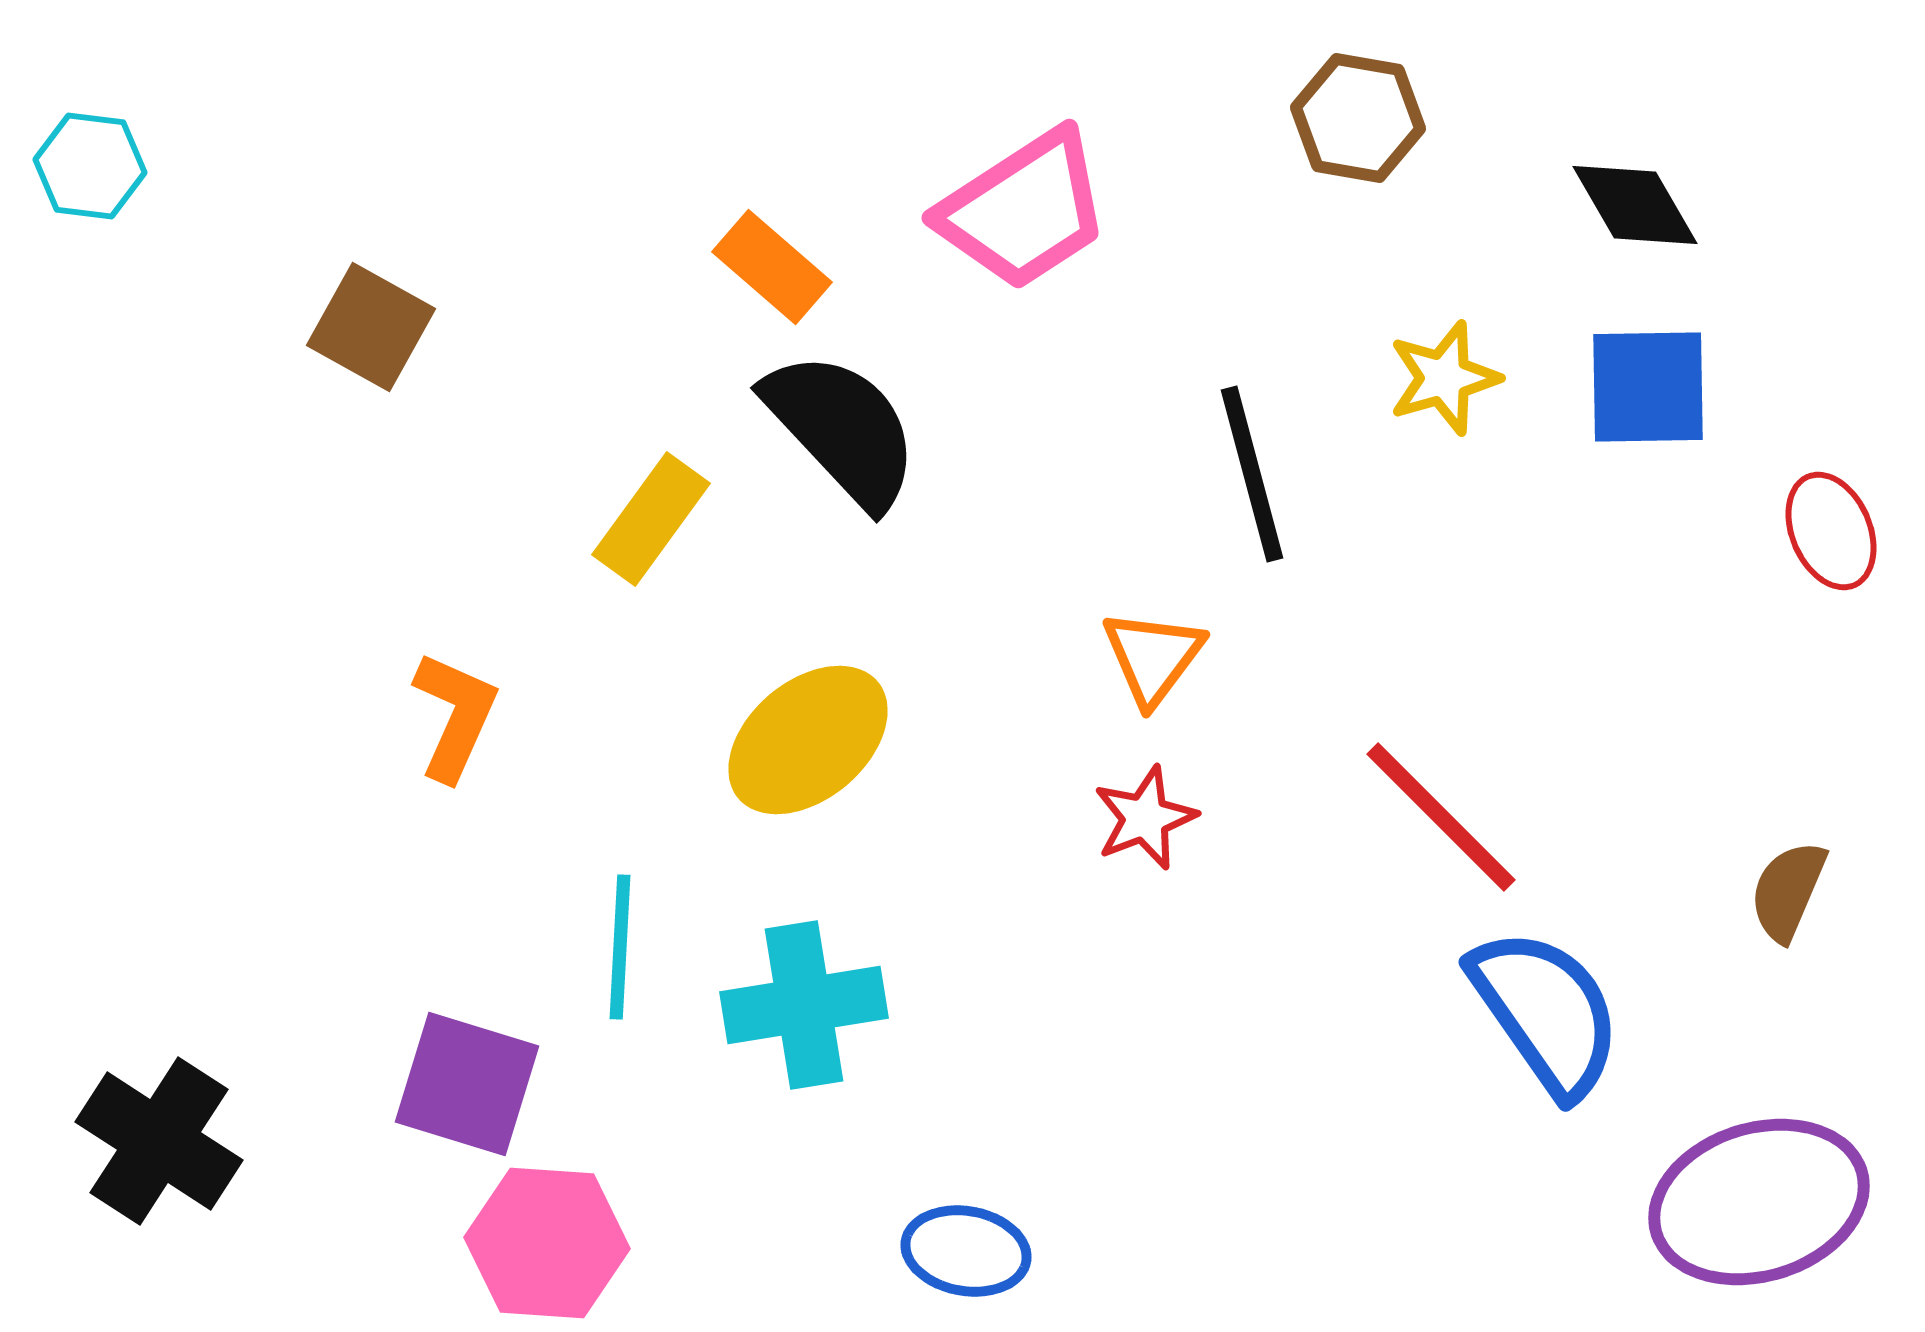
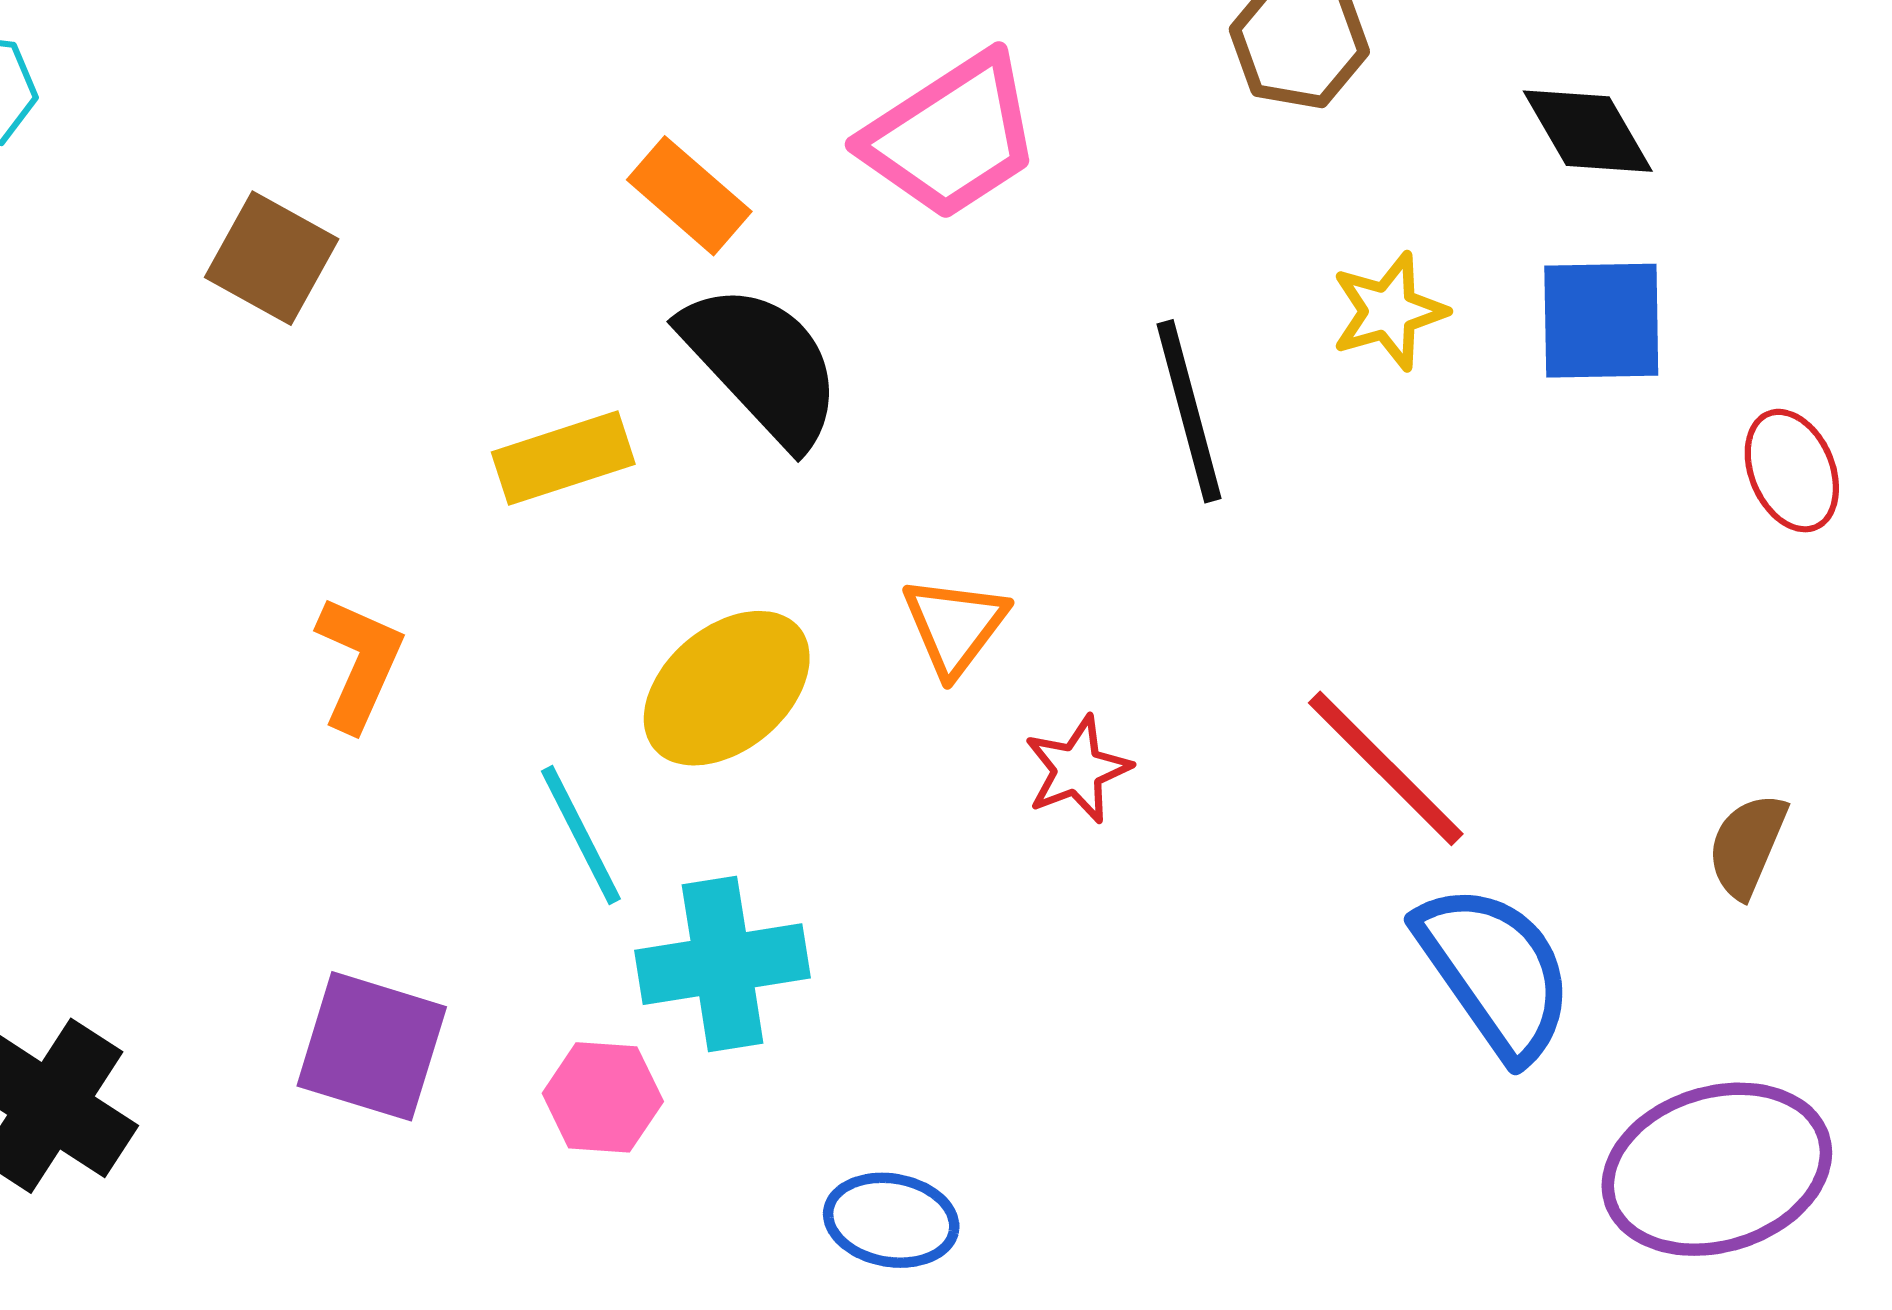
yellow rectangle: (651, 519) -> (563, 458), turned 36
orange triangle: (1153, 657) -> (955, 626), moved
cyan line: (620, 947) -> (581, 835), moved, turned -30
pink hexagon: (547, 1243) -> (603, 1097), moved, size x0.7

